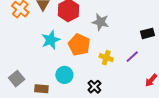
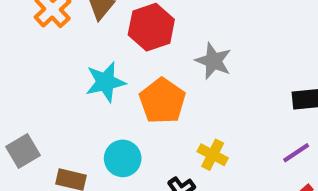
purple line: (132, 57) -> (296, 153), moved
yellow cross: (106, 58) -> (213, 155), moved

